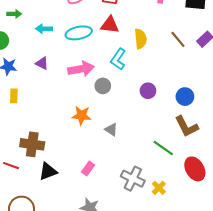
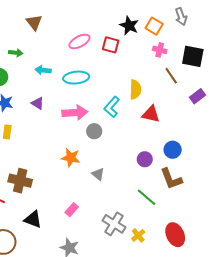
red triangle: (110, 25) -> (151, 114), moved
brown line: (178, 39) -> (171, 76), moved
purple circle: (148, 91) -> (145, 159), moved
red ellipse: (195, 169) -> (175, 235), moved
black triangle: (48, 171) -> (33, 219), moved, turned 36

